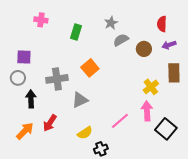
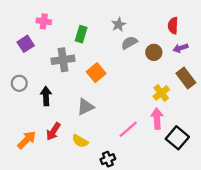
purple square: (24, 57) -> (26, 44), moved, turned -35
brown rectangle: (174, 73) -> (186, 78), turned -36
gray cross: (57, 79) -> (63, 60), moved
black arrow: (31, 99) -> (46, 96), moved
yellow semicircle: (85, 133) -> (80, 141), moved, turned 63

